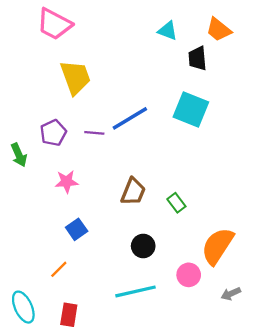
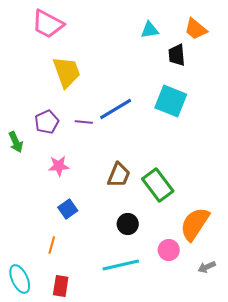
cyan triangle: (168, 31) -> (150, 30), turned -30
green rectangle: (176, 203) -> (158, 185), size x1.8
orange line: (59, 269) -> (52, 245), turned -30

